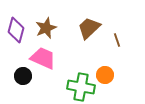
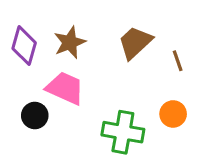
orange circle: (105, 75) -> (173, 114), moved

